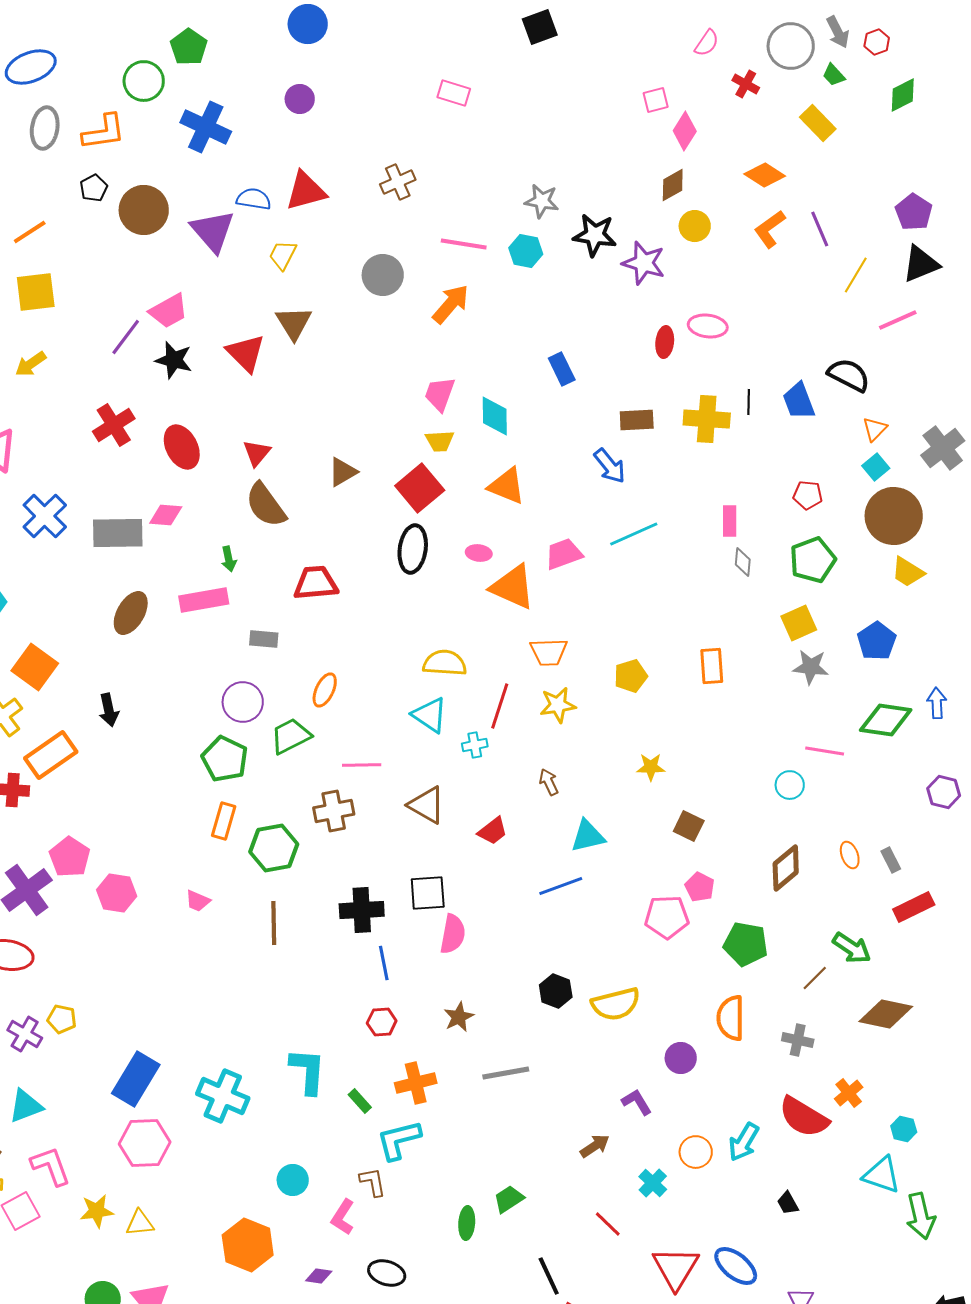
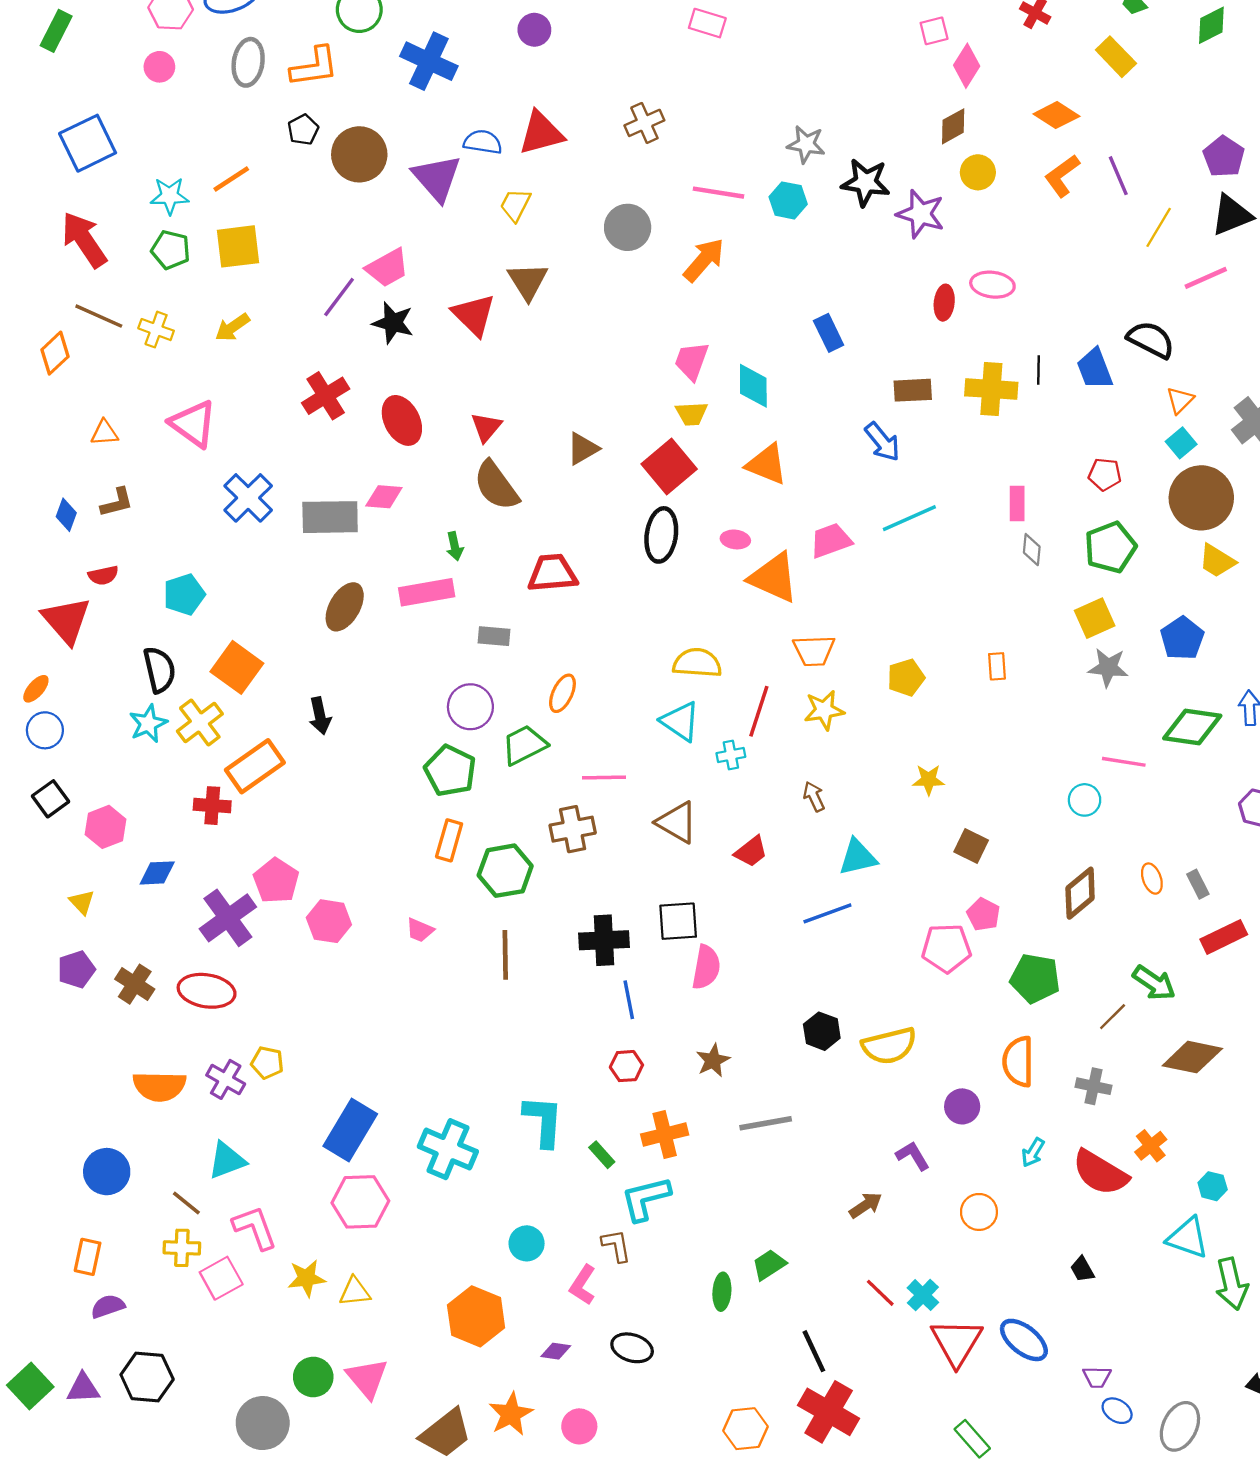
orange rectangle: (712, 666) -> (997, 666), size x0.7
cyan arrow: (744, 1142) -> (1033, 1152), moved, size x0.7
cyan cross: (653, 1183) -> (923, 1295), moved

